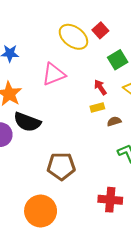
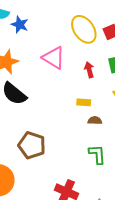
pink triangle: (54, 74) -> (54, 58), turned 35
red arrow: (100, 87) -> (89, 70), moved

